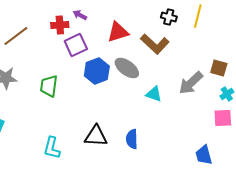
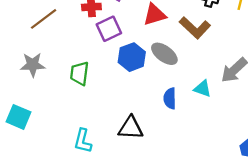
cyan triangle: (154, 94) -> (203, 89), moved
blue semicircle: (132, 139) -> (170, 98), moved

